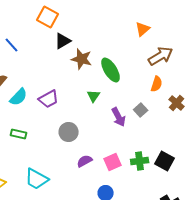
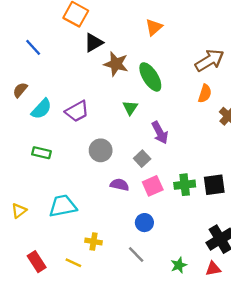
orange triangle: (143, 29) -> (154, 27), moved
gray square: (141, 110) -> (142, 159), moved
purple semicircle: (85, 161) -> (120, 185), turned 42
black square: (165, 161) -> (214, 185), turned -36
cyan trapezoid: (37, 179) -> (63, 206), turned 140

